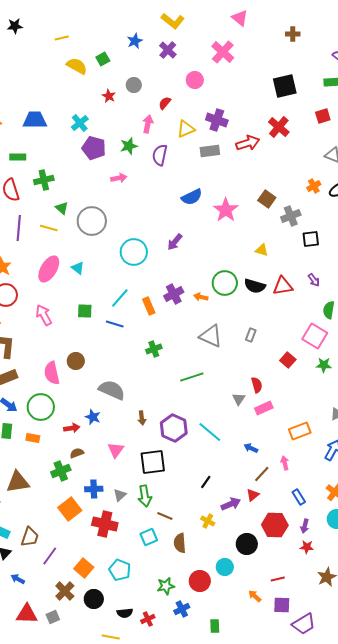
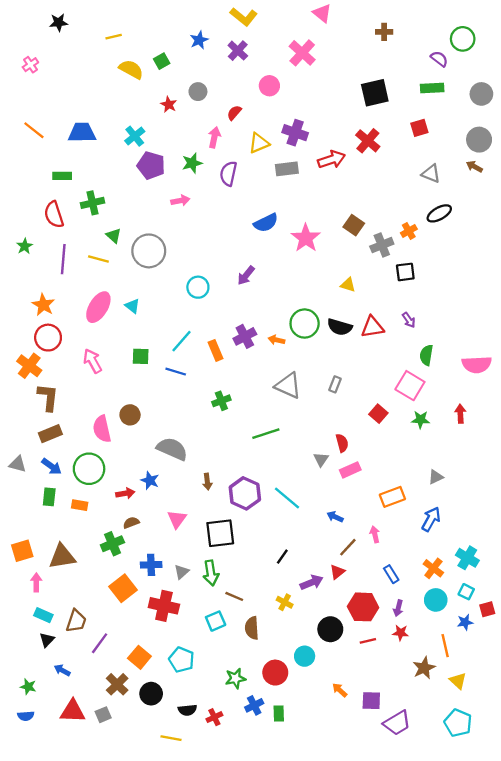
orange cross: (314, 186) -> (409, 231), moved
cyan circle: (134, 252) -> (198, 287), size x0.7
red line: (278, 579) -> (368, 641), moved
green rectangle: (215, 626) -> (279, 714), moved

